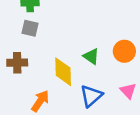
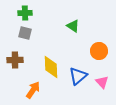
green triangle: (91, 56) -> (73, 26), moved
blue triangle: (91, 96) -> (78, 76), moved

